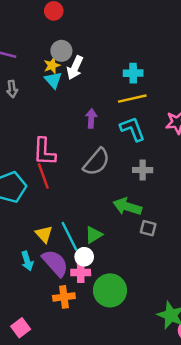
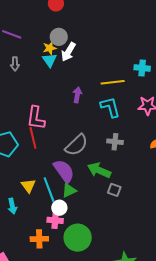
cyan cross: (133, 73) -> (142, 68), moved
gray semicircle: (97, 162) -> (76, 145), moved
purple semicircle: (55, 263) -> (64, 171), moved

